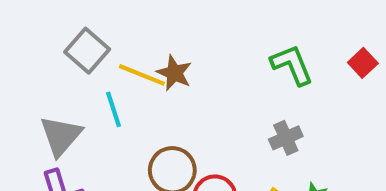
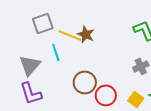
gray square: (87, 51) -> (43, 23), turned 30

